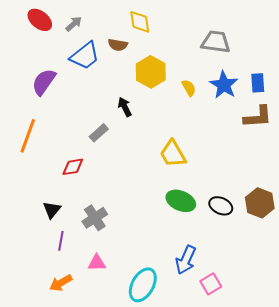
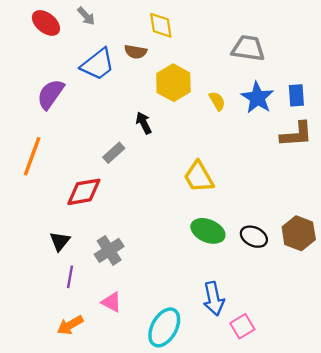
gray arrow: (74, 24) -> (86, 16), moved, turned 90
red diamond: (73, 167) -> (84, 192), size x1.4
blue arrow: (186, 260) -> (214, 299), turned -36
pink triangle: (97, 263) -> (111, 302), turned 30

